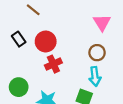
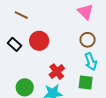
red cross: (53, 64) -> (57, 72), moved

